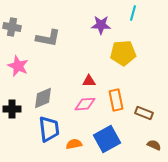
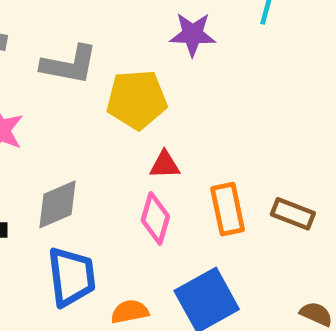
yellow pentagon: (123, 53) -> (137, 100), moved
pink diamond: (85, 104) -> (155, 218), turned -70
brown rectangle: (144, 113) -> (293, 214), moved

